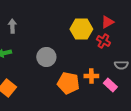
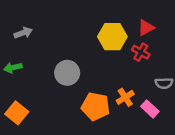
gray arrow: (12, 26) -> (23, 33), turned 72
orange cross: (91, 76) -> (125, 97), turned -32

